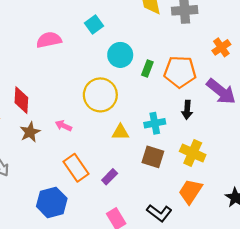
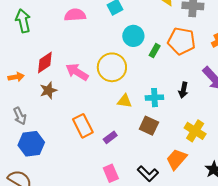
orange pentagon: (180, 72) -> (181, 41), moved
red diamond: (21, 100) -> (45, 62), turned 45
pink arrow: (63, 126) -> (77, 72), moved, size x1.6
yellow cross: (193, 153) -> (195, 131), moved
blue hexagon: (52, 202) -> (31, 144), moved

